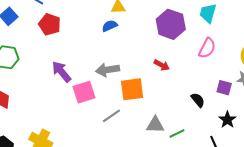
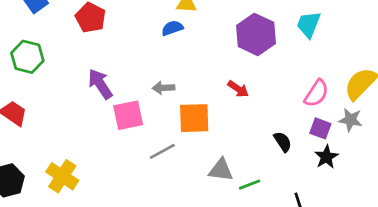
pink semicircle: (207, 48) -> (316, 93), moved
gray arrow: (108, 70) -> (163, 88), size x0.7
black star: (227, 120) -> (326, 157), moved

